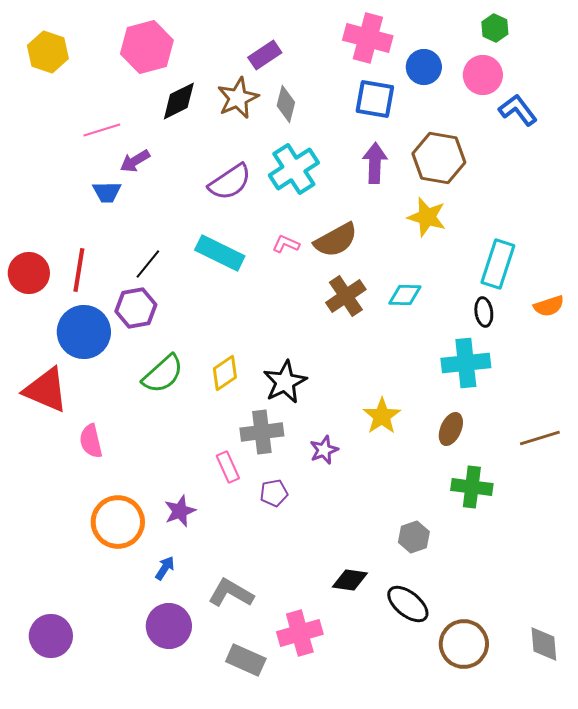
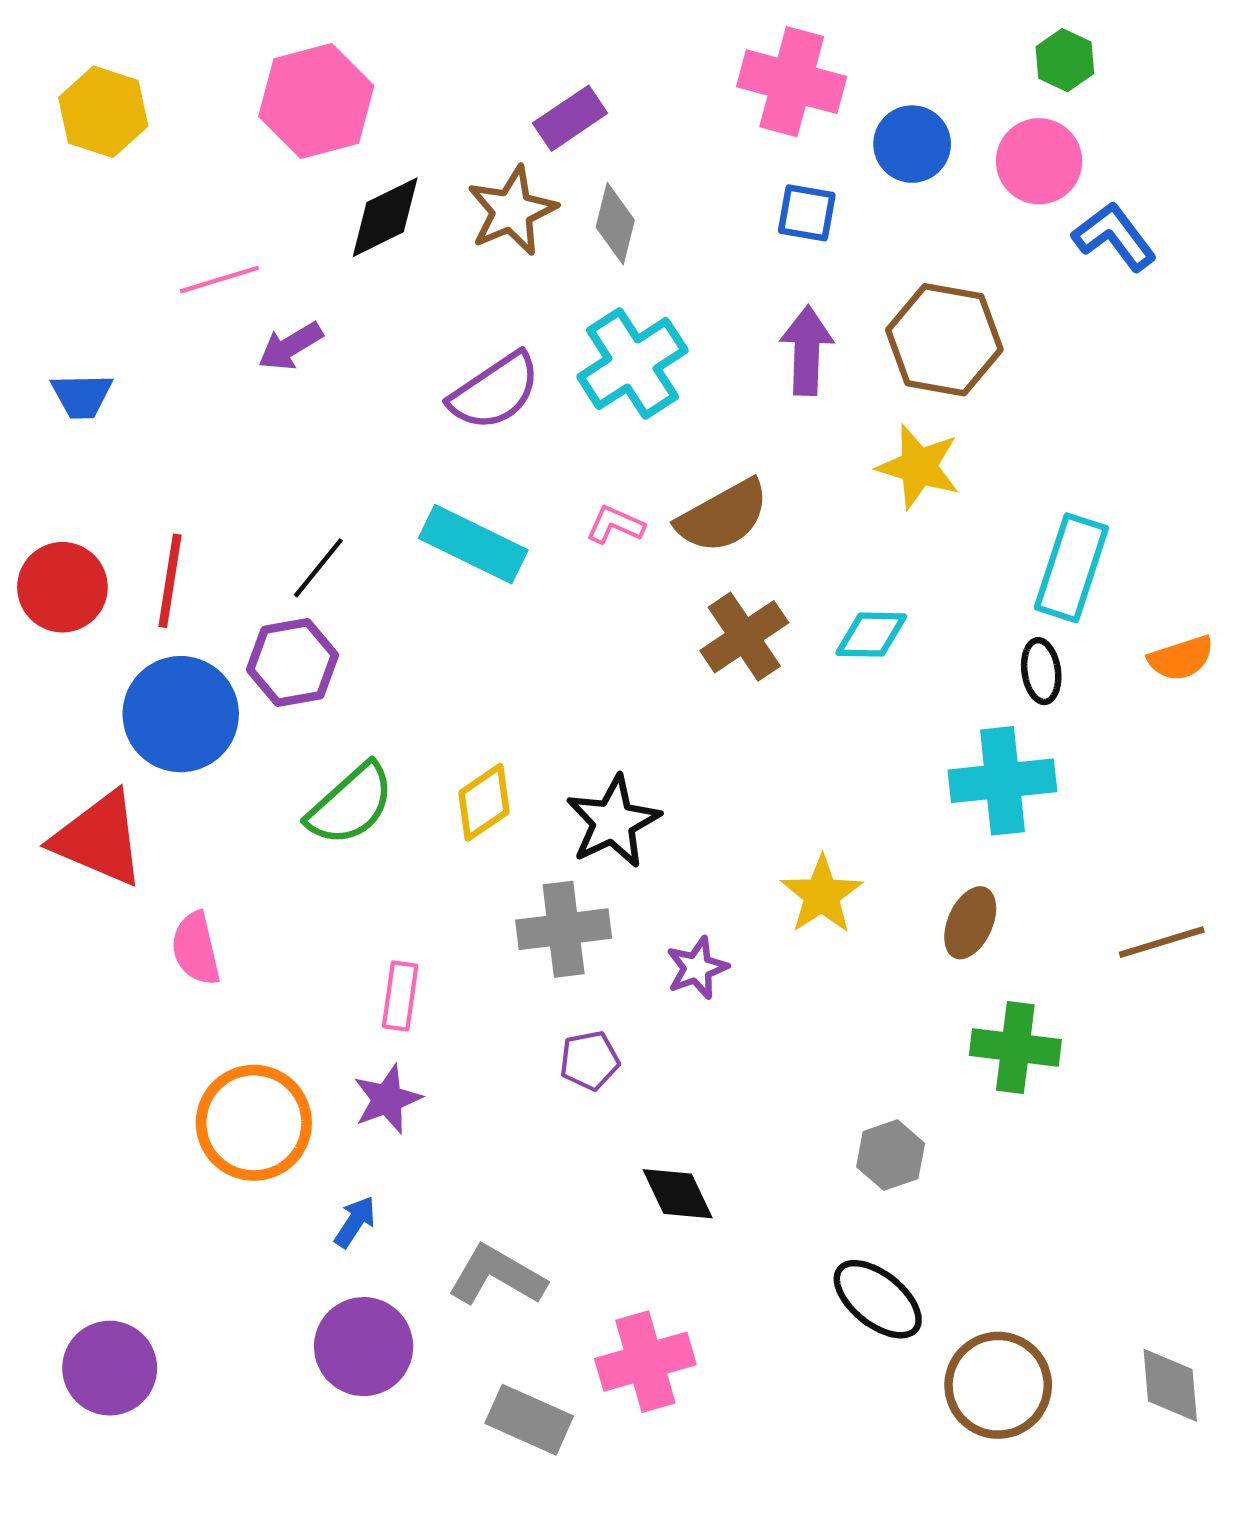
blue square: (375, 99) -> (807, 213), size x0.7
blue trapezoid: (107, 192) -> (82, 396), moved
pink rectangle: (228, 467) -> (400, 996), moved, turned 32
black diamond: (350, 580) -> (678, 1194), moved, turned 57

